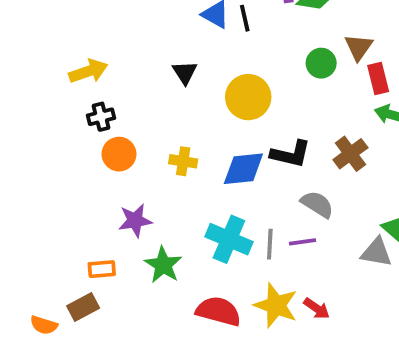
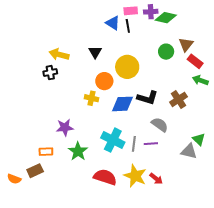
yellow arrow: (88, 71) -> (59, 54), moved, turned -150
red rectangle: (378, 79) -> (195, 61), turned -42
orange circle: (119, 154) -> (104, 81), moved

